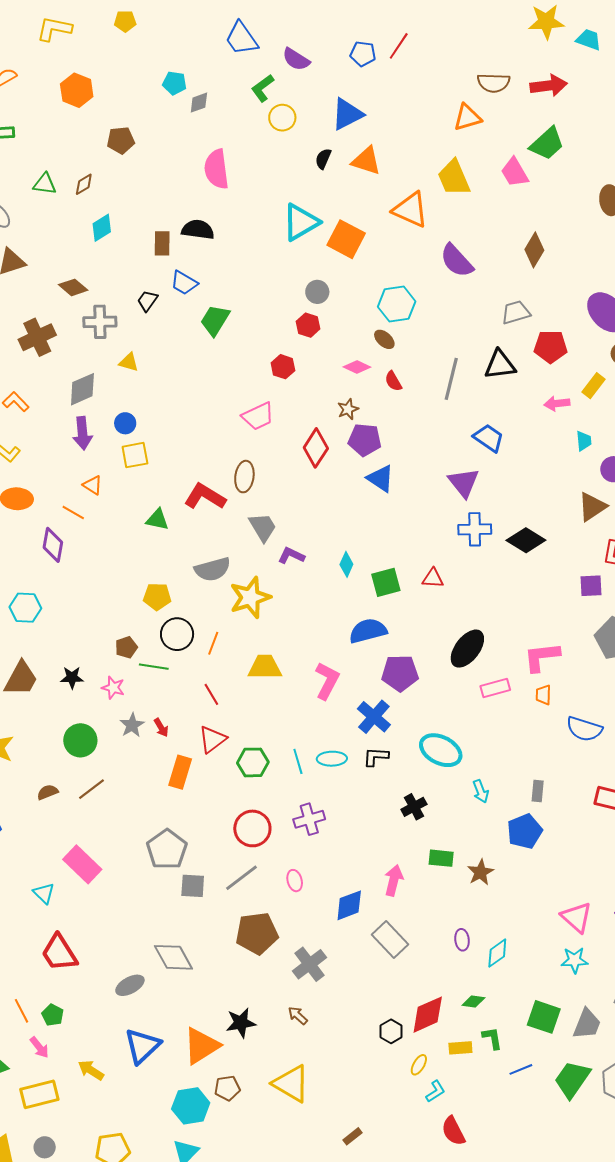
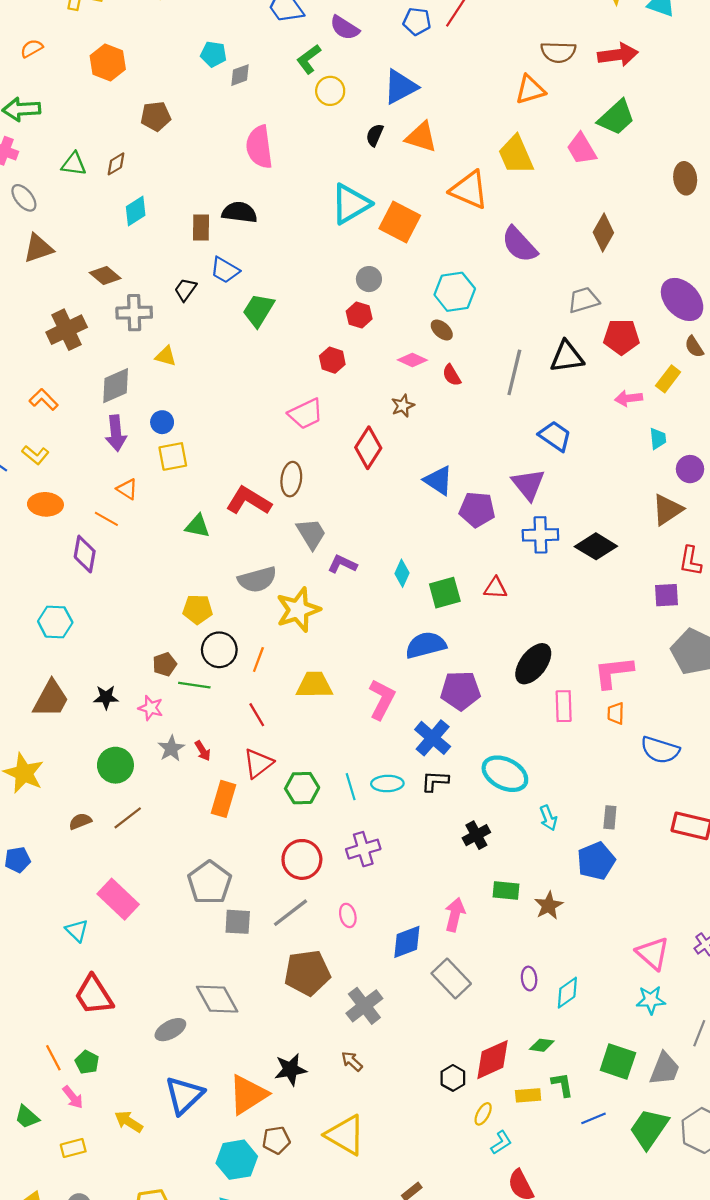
purple pentagon: (365, 440) -> (477, 510), moved
pink rectangle: (495, 688) -> (564, 706), turned -76
yellow rectangle: (39, 1094) -> (73, 1148), size x0.6

